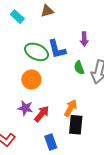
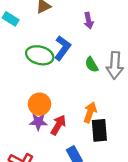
purple arrow: (84, 39) -> (89, 21), moved
blue L-shape: (57, 49) -> (63, 48), turned -120
orange circle: (31, 80) -> (40, 104), moved

